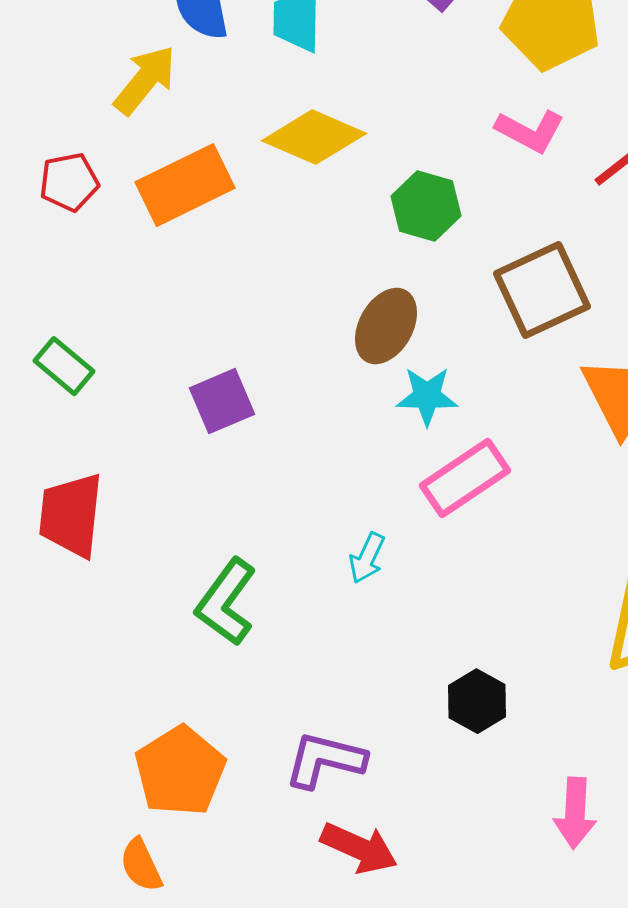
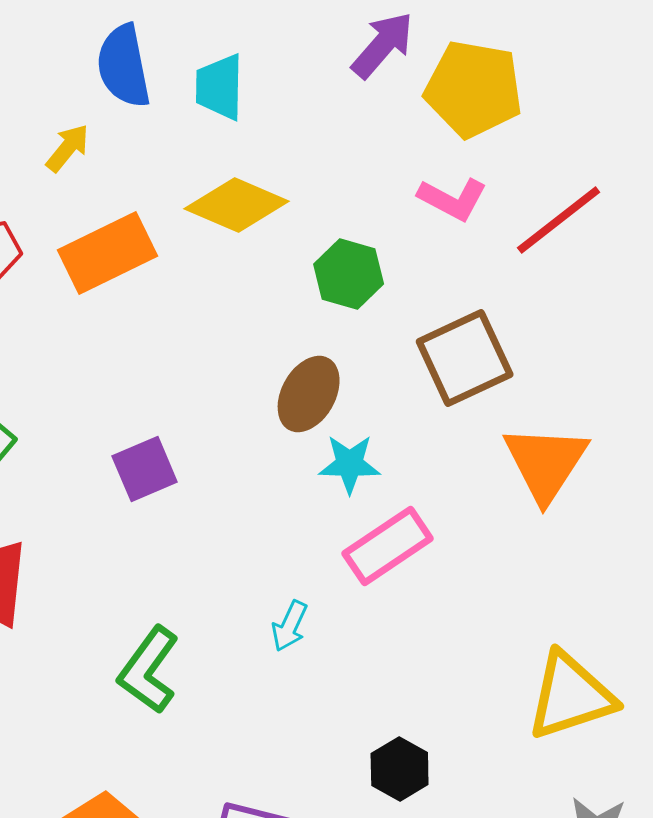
yellow arrow: (145, 80) -> (68, 148), size x0.7

